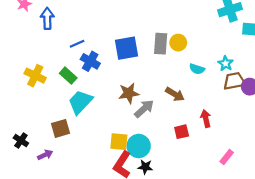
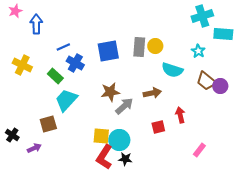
cyan star: (226, 63) -> (198, 51), moved
cyan semicircle: (197, 69) -> (172, 70), size x1.5
yellow cross: (35, 76) -> (22, 65), moved
brown trapezoid: (234, 81) -> (206, 81), turned -130
brown arrow: (175, 94) -> (152, 93), turned -42

